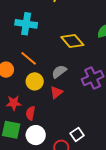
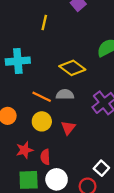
orange line: (29, 58) -> (42, 97), moved
gray semicircle: (59, 72) -> (65, 94), moved, turned 49

